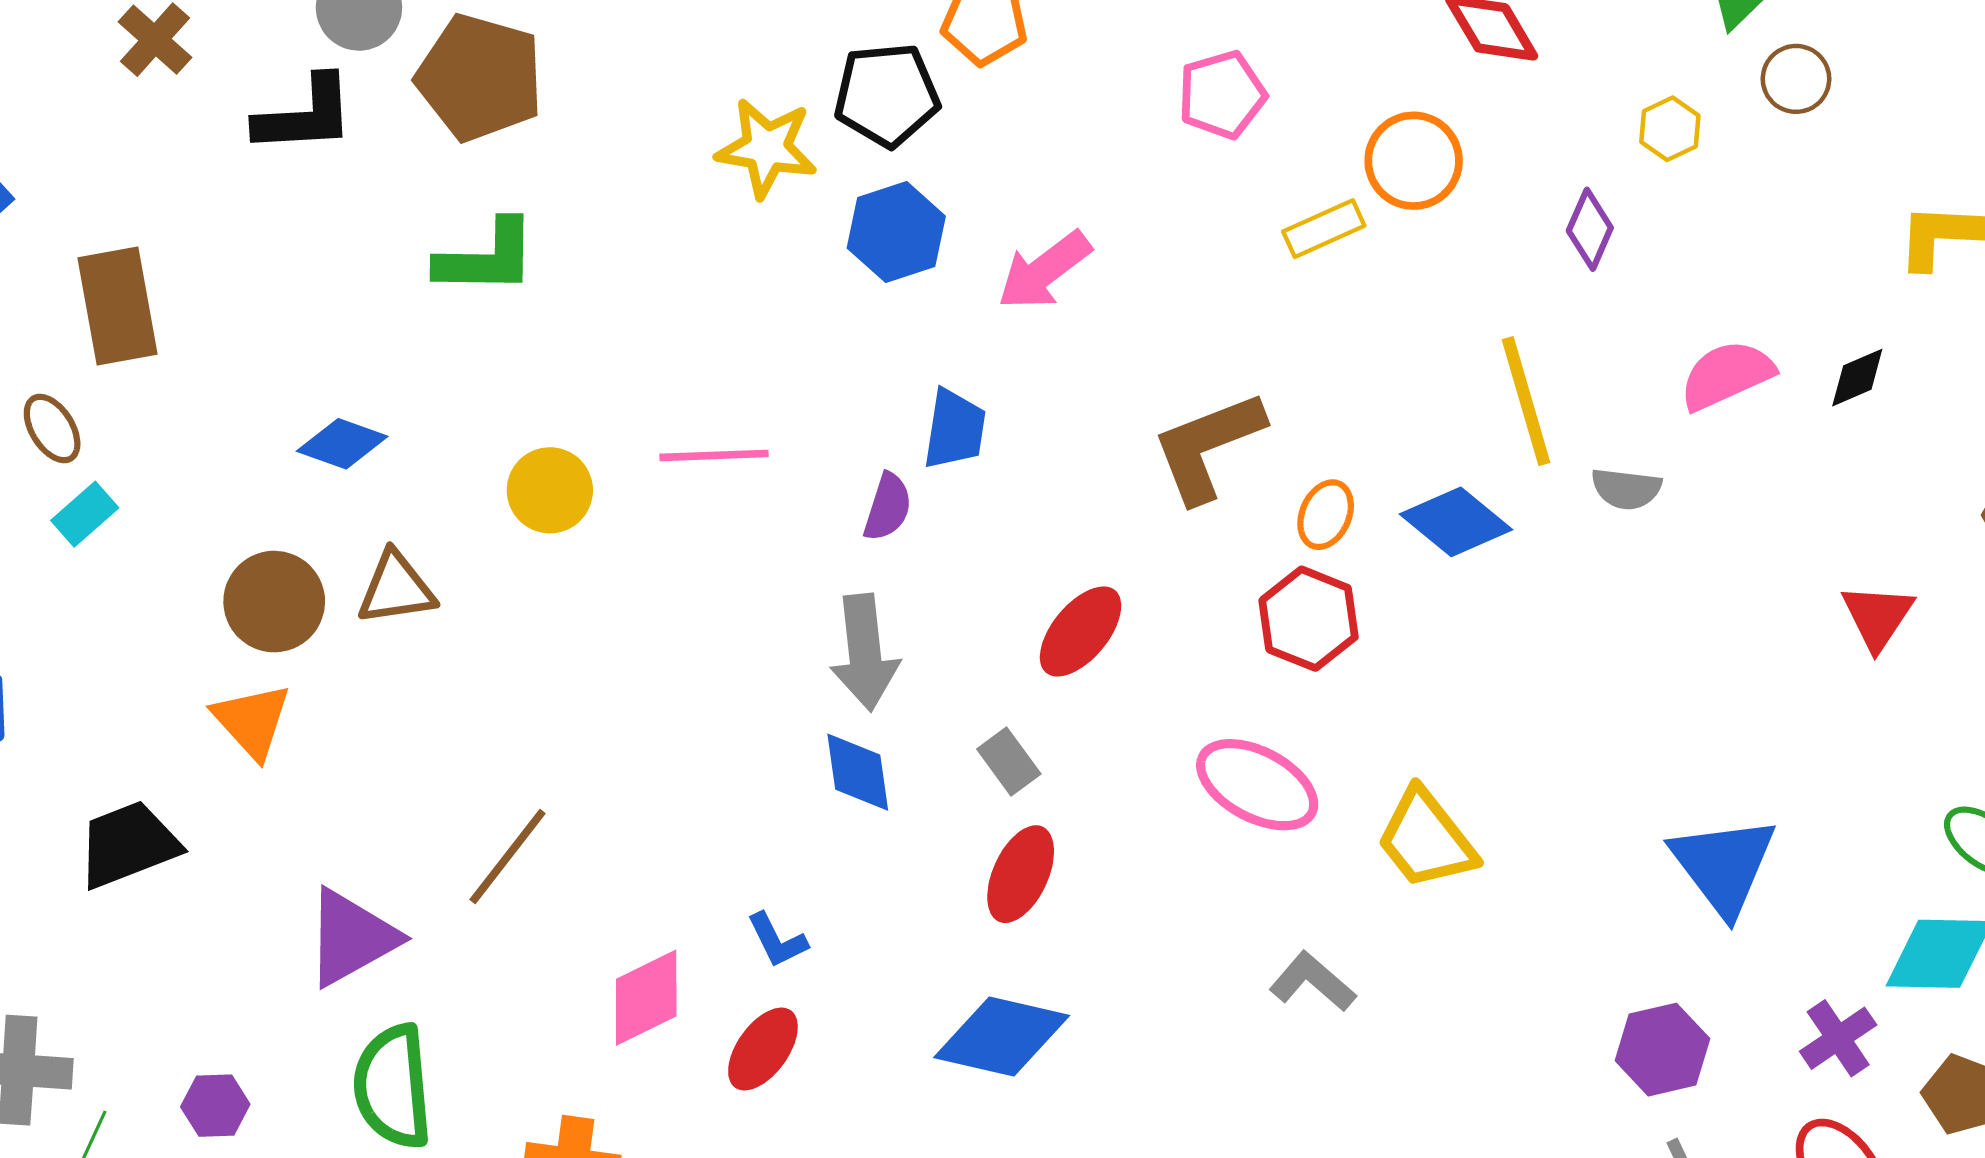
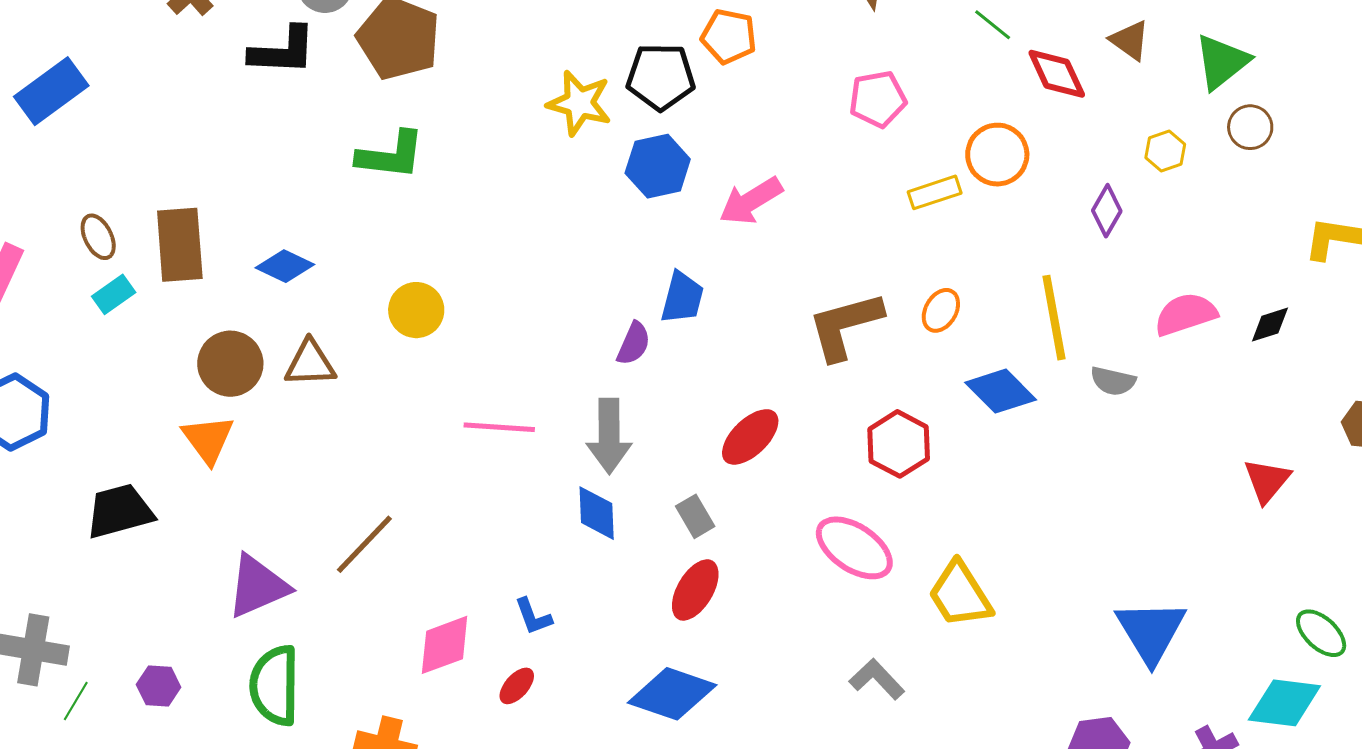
brown rectangle: (117, 306) -> (180, 245), moved
pink line: (714, 455) -> (499, 427), moved
orange ellipse: (1326, 515) -> (941, 310), moved
red ellipse: (763, 1049) -> (517, 686), size x0.7

